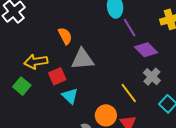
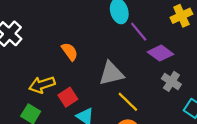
gray triangle: (82, 59) -> (111, 73), moved
yellow line: (129, 93) -> (128, 102), moved

